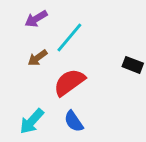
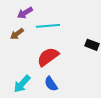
cyan line: (69, 38) -> (48, 26), turned 45
brown arrow: (38, 58) -> (17, 34), moved

